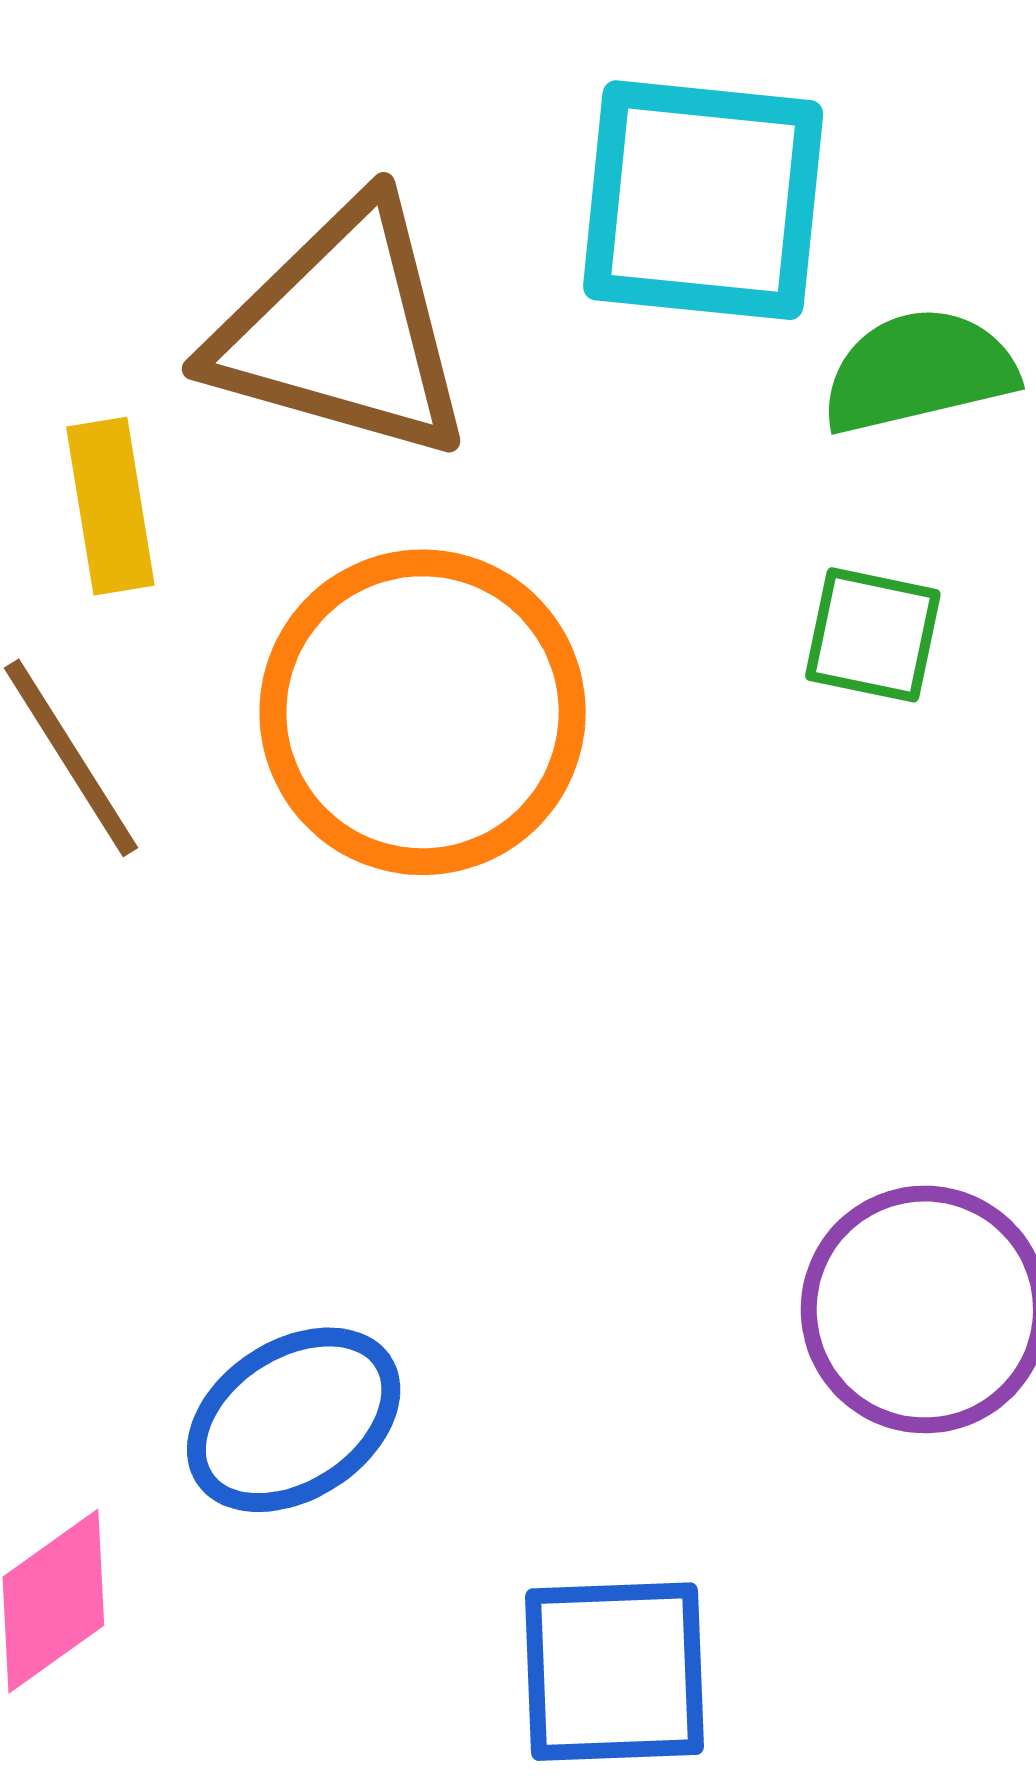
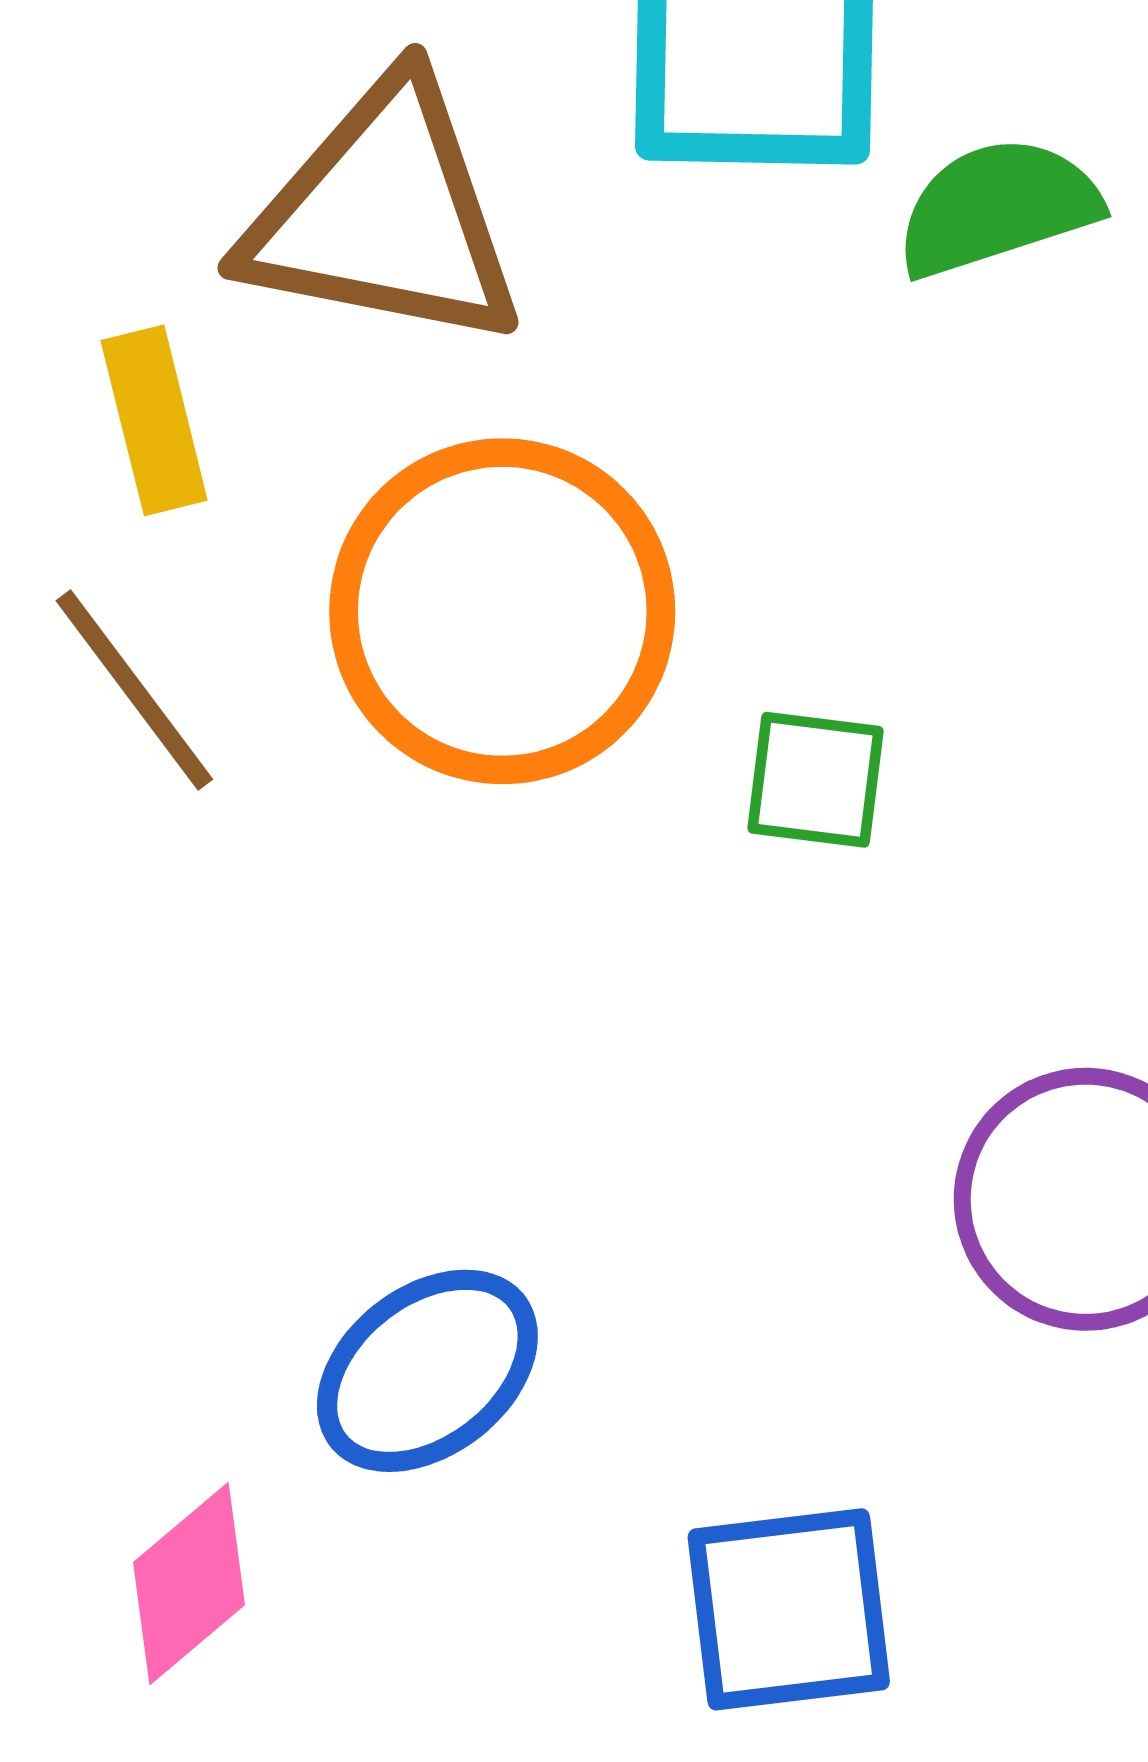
green square: (873, 635) -> (816, 780), moved

